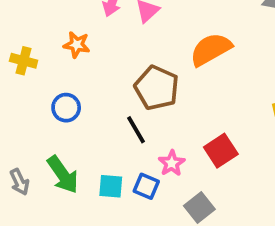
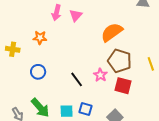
brown pentagon: (157, 88) -> (120, 61), moved
red square: (221, 151) -> (123, 86), turned -36
pink star: (172, 163) -> (100, 75), moved

